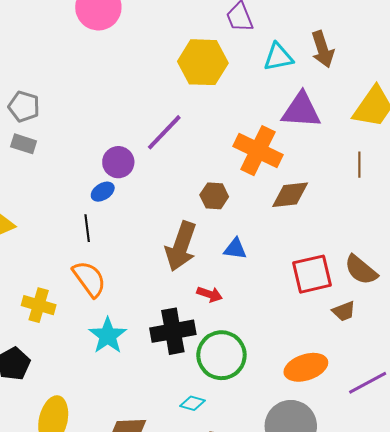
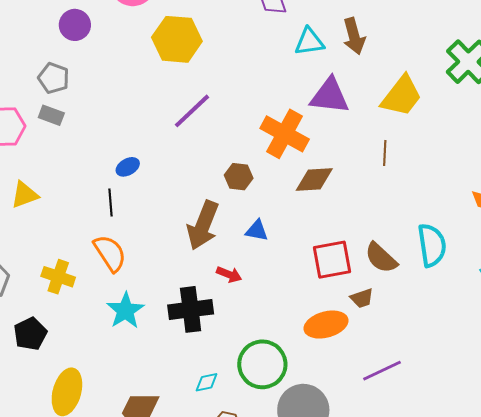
yellow hexagon: (203, 62) -> (177, 39), moved
purple circle: (118, 162) -> (75, 25), moved
green circle: (221, 355) -> (262, 364), moved
orange ellipse: (306, 367) -> (326, 325), moved
cyan diamond: (193, 403) -> (207, 382), turned -30

